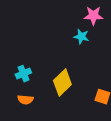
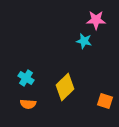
cyan cross: (23, 74) -> (26, 78), turned -35

